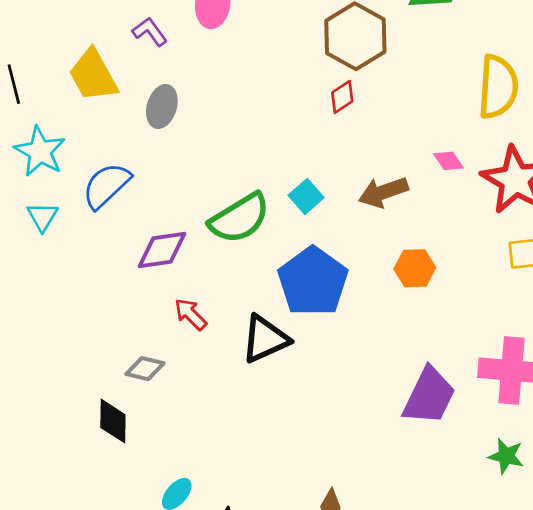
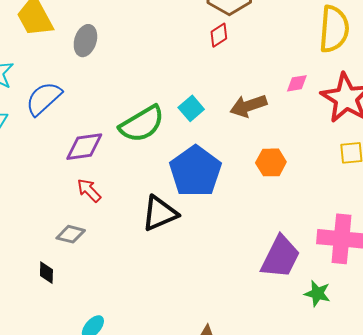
pink diamond: (449, 161) -> (297, 83), turned -65
red arrow: (190, 314) -> (89, 190), moved
black diamond: (113, 421) -> (46, 273), size x0.7
green star: (506, 456) -> (317, 293), moved

